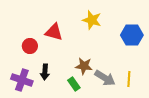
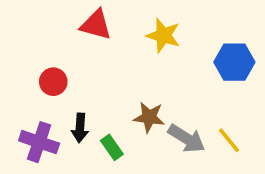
red triangle: (54, 32) -> (96, 25), moved
yellow line: (129, 79) -> (229, 140), turned -42
green rectangle: (74, 84) -> (112, 147), moved

